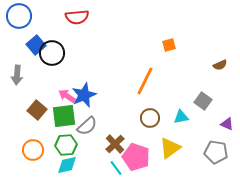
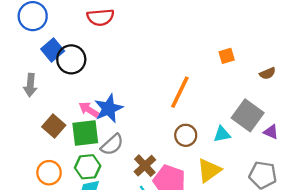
orange square: (169, 45) -> (227, 56), moved
gray square: (203, 101) -> (248, 115), size x1.5
purple triangle: (227, 124) -> (271, 132), moved

